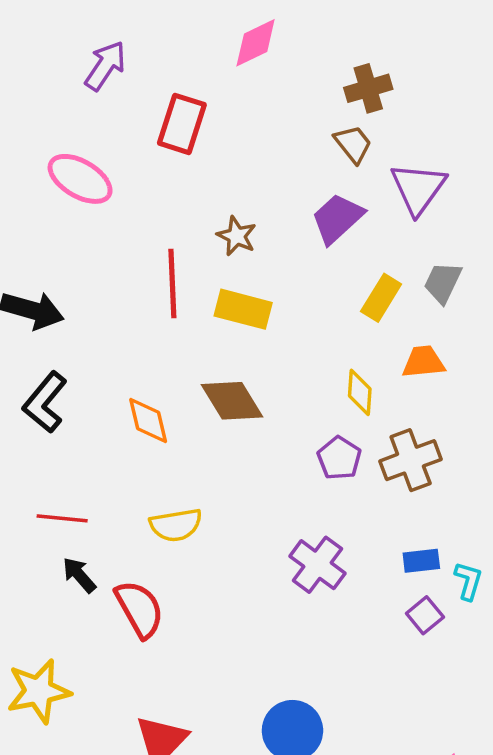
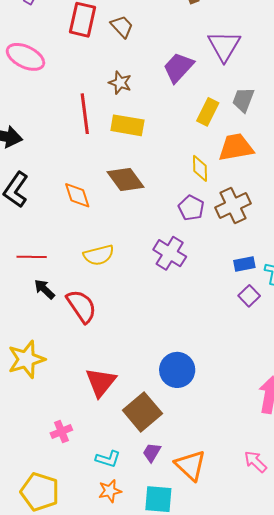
brown trapezoid: (353, 144) -> (122, 26), moved
orange trapezoid: (423, 362) -> (236, 147), size x1.4
purple cross: (318, 565) -> (170, 253), moved

